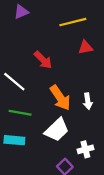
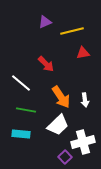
purple triangle: (21, 12) -> (45, 22), moved
white cross: (85, 149) -> (83, 142), size x1.6

